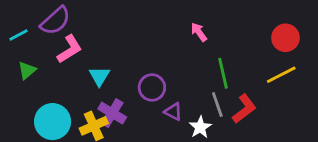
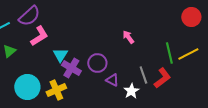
pink arrow: (199, 32) -> (128, 37), moved
red circle: (285, 38) -> (191, 17), moved
green line: (223, 73) -> (169, 53), moved
purple cross: (112, 113) -> (71, 68), moved

